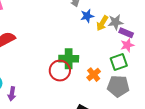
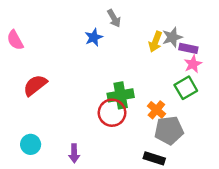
blue star: (87, 16) -> (94, 37), moved
gray pentagon: (118, 86) -> (169, 130), moved
purple arrow: (12, 94) -> (74, 153), moved

